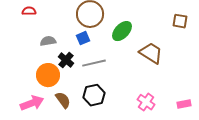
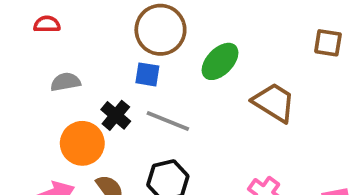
blue square: (83, 38) -> (147, 74), turned 32
gray semicircle: (48, 41) -> (66, 82), moved
gray line: (94, 63) -> (168, 121), turned 35

